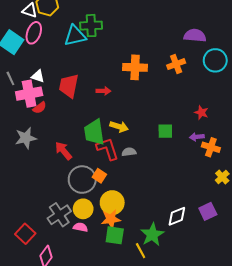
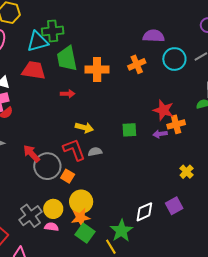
red trapezoid: (69, 86) -> (34, 70), moved, turned 90
red star: (201, 113) -> (163, 110), size x1.5
green trapezoid: (94, 132) -> (67, 59), moved
orange cross: (211, 147) -> (176, 124), moved, turned -30
gray circle: (82, 180) -> (47, 166), moved
green square: (115, 235) -> (85, 233), turned 30

